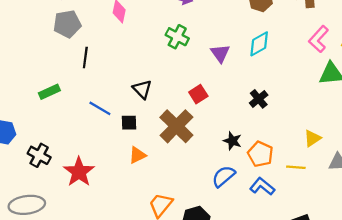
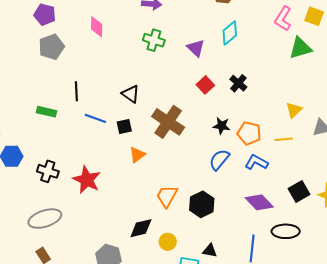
black line: (85, 57) -> (76, 91), moved
green rectangle: (49, 92) -> (47, 112), turned 48
red square: (198, 94) -> (205, 85), moved

